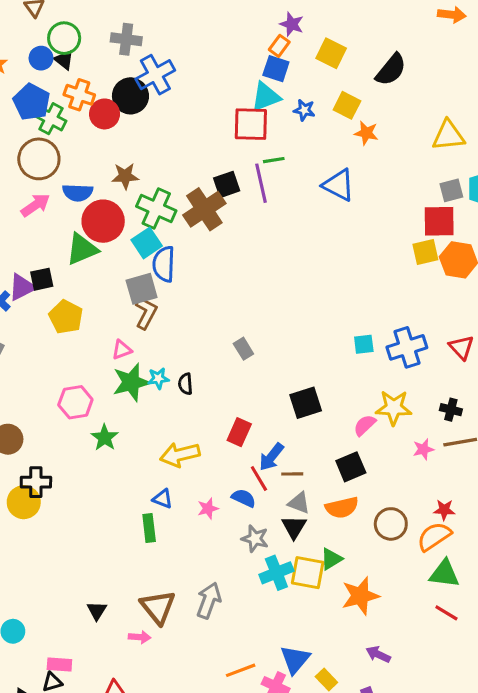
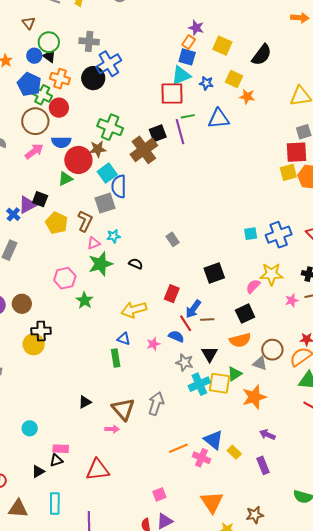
red circle: (105, 114) -> (59, 108), moved
brown star: (125, 176) -> (98, 149), moved
blue triangle: (339, 185) -> (219, 119), moved, turned -30
green cross: (156, 209) -> (110, 127), moved
green triangle: (82, 249) -> (65, 179), size x0.7
black square: (42, 279) -> (40, 199), turned 35
brown L-shape: (146, 313) -> (85, 221), moved
cyan star: (158, 378) -> (114, 236), moved
black semicircle: (185, 384) -> (136, 264), turned 120
gray triangle: (299, 503) -> (260, 363), moved
black triangle: (97, 611) -> (85, 402), moved, turned 32
blue triangle: (295, 659) -> (213, 440), turned -30

